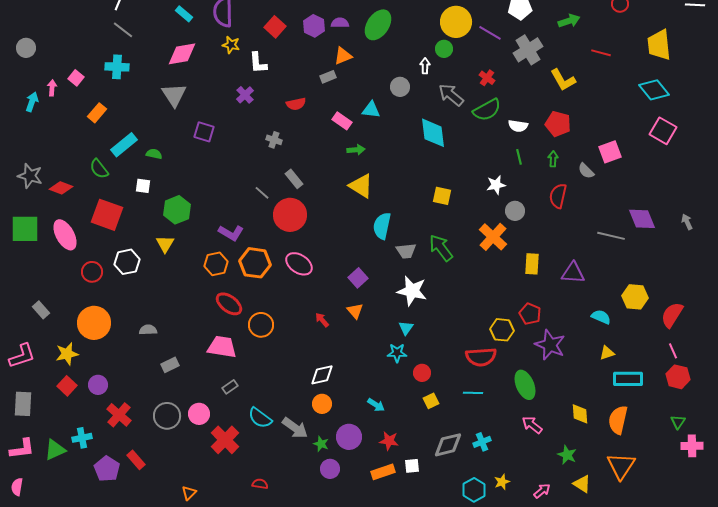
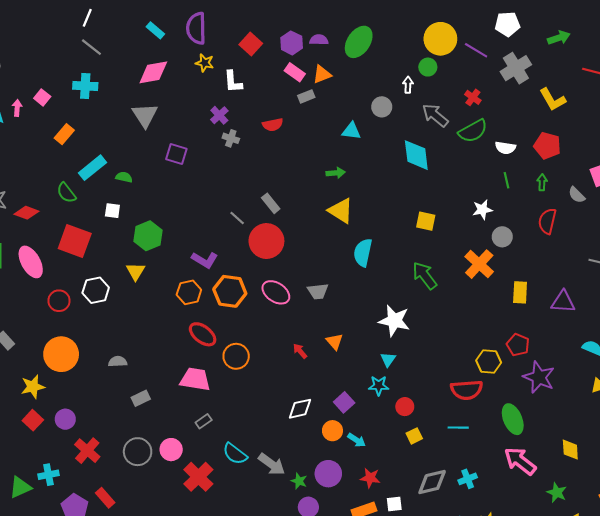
pink rectangle: (342, 121) -> (295, 72), moved
gray cross: (274, 140) -> (231, 138), moved
gray trapezoid: (406, 251) -> (318, 291), moved
purple square: (358, 278) -> (344, 402), moved
orange circle: (322, 404) -> (332, 431), moved
pink arrow: (532, 425) -> (520, 461), size x1.5

